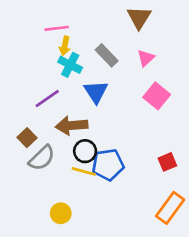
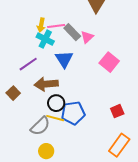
pink line: (57, 28) -> (56, 26), moved
pink triangle: (146, 58) -> (87, 37), moved
gray semicircle: (42, 158) -> (40, 126), moved
yellow circle: (61, 213) -> (46, 151), moved

